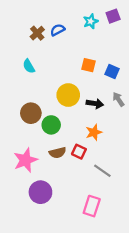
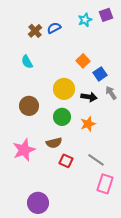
orange square: (89, 65) -> (83, 61), turned 32
blue square: (112, 72) -> (100, 74), moved, turned 32
green circle: (51, 125) -> (62, 117), moved
red square: (79, 152) -> (66, 161), moved
purple circle: (40, 192) -> (38, 203), moved
pink rectangle: (92, 206) -> (105, 184), moved

